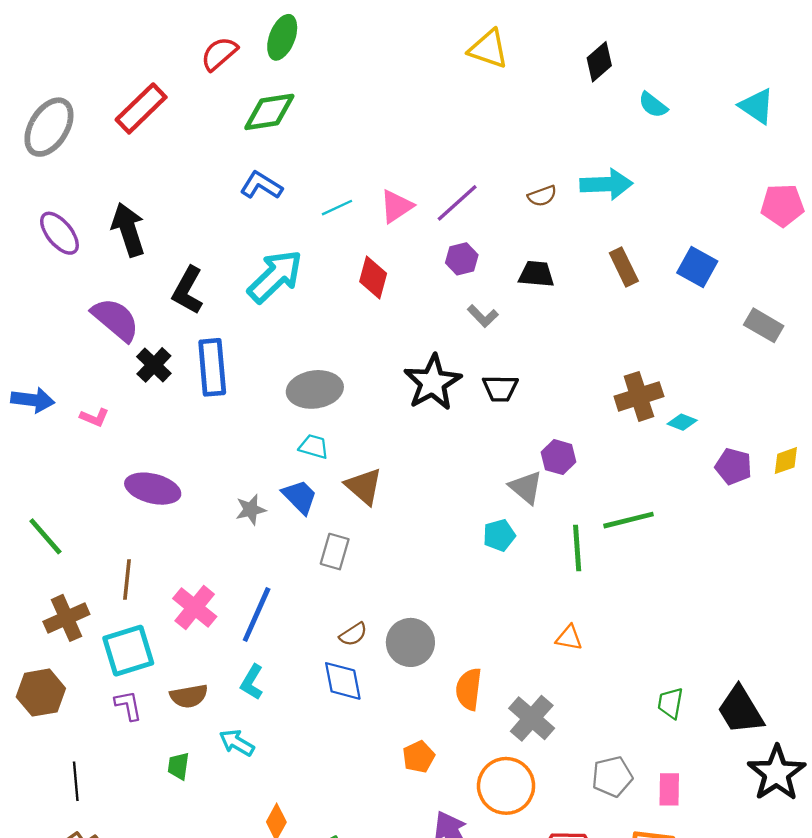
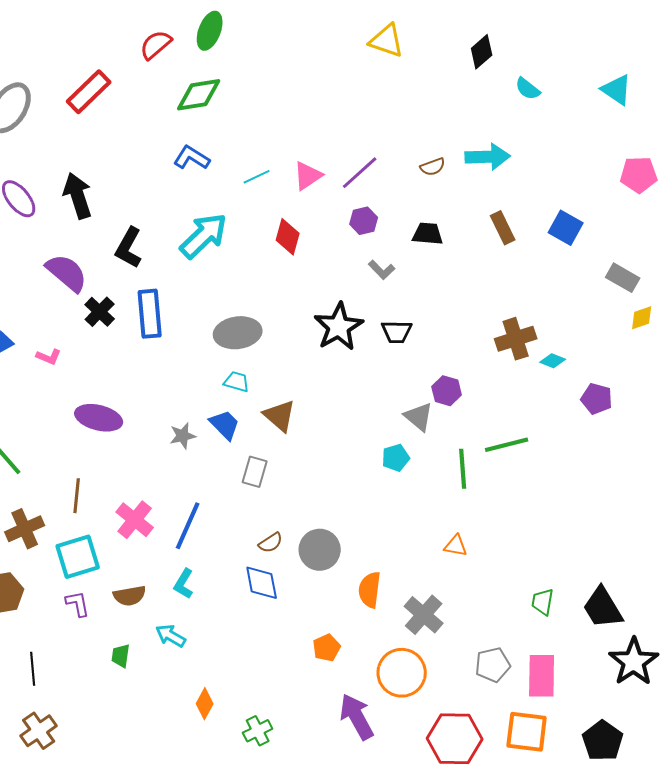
yellow diamond: (786, 461) -> (642, 318), moved
pink rectangle: (669, 789) -> (542, 676), size x1.5

